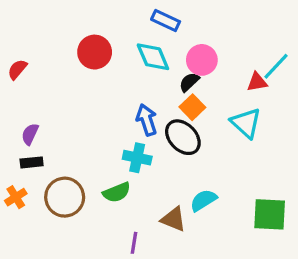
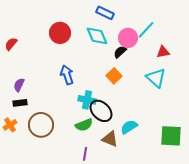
cyan line: (276, 66) -> (146, 30), moved
orange square: (192, 107) -> (114, 76), moved
blue arrow: (147, 120) -> (67, 75), moved
black ellipse: (183, 137) -> (101, 111), moved
green semicircle: (117, 192) -> (84, 125), moved

